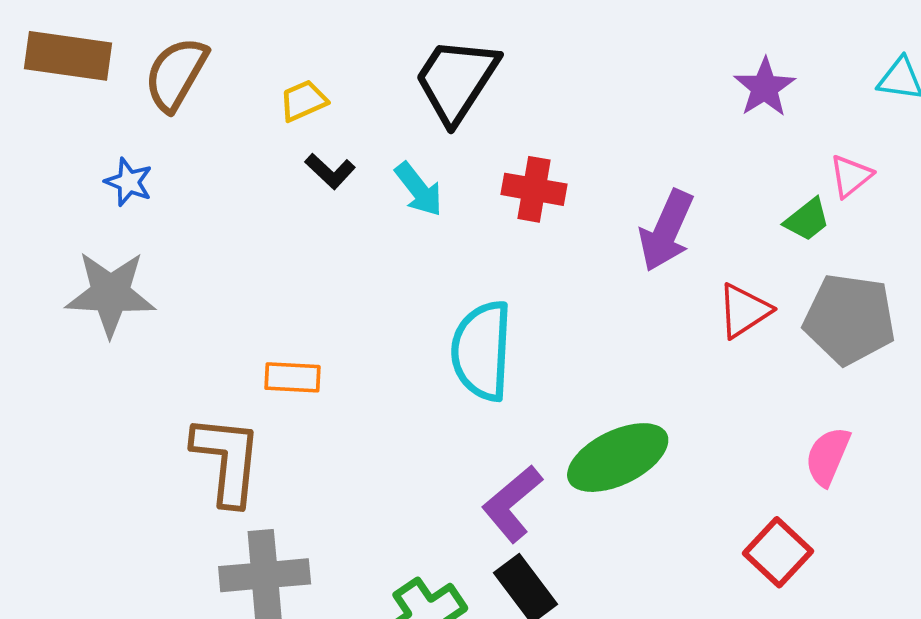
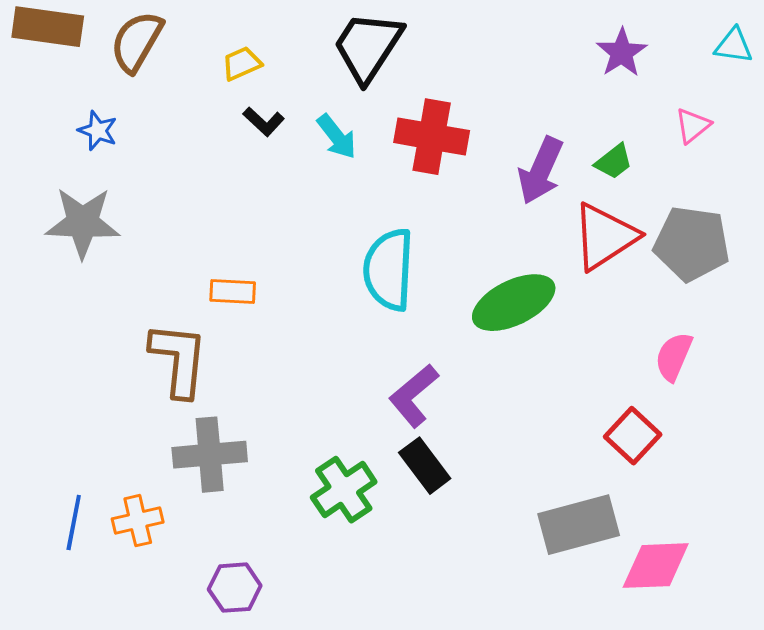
red cross: (534, 189) -> (432, 137), size x1.4
green trapezoid: (807, 220) -> (614, 162), moved
red triangle: (744, 311) -> (605, 237), size x1.5
green ellipse: (618, 458) -> (514, 303), moved

